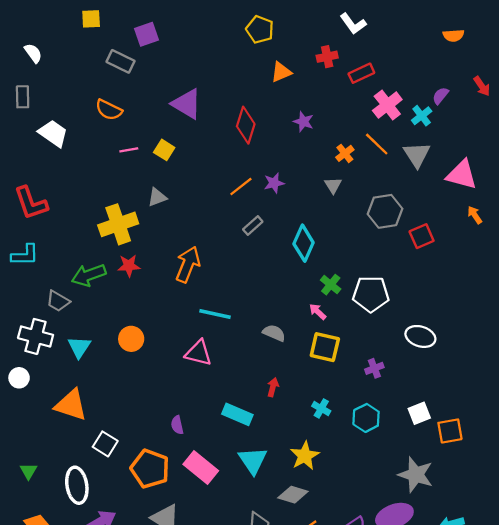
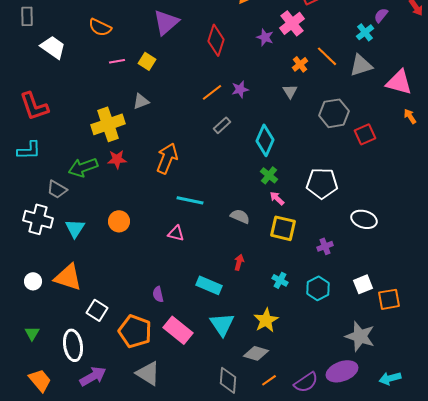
purple triangle: (187, 104) -> (166, 22), turned 48
pink cross: (387, 105) -> (292, 23), moved
gray triangle: (417, 155) -> (361, 65), turned 45
green cross: (331, 285) -> (269, 175), moved
pink triangle: (198, 353) -> (176, 233), size x0.7
white circle: (19, 378) -> (33, 281), moved

